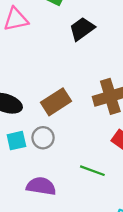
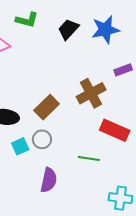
black trapezoid: (82, 29) -> (68, 29), moved
purple semicircle: (41, 186) -> (49, 180), turned 105

